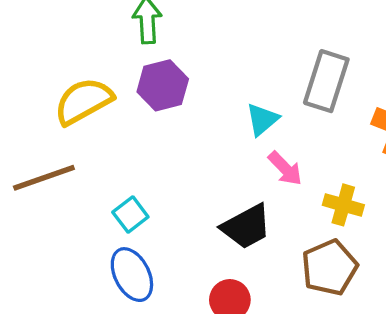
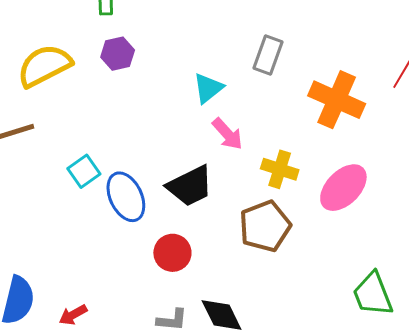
gray rectangle: (326, 81) -> (268, 55), size x0.7
purple hexagon: (163, 85) -> (118, 54), size x0.7
blue ellipse: (132, 275) -> (126, 197), moved

